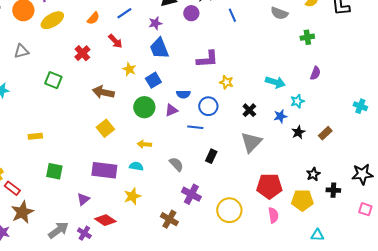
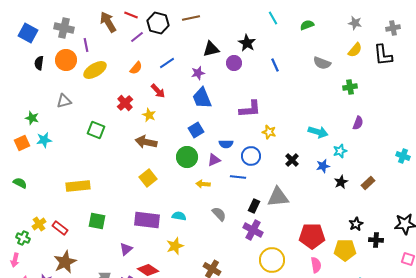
yellow star: (129, 69) -> (149, 115), moved
yellow rectangle: (35, 136) -> (78, 186), size x1.6
gray triangle: (251, 142) -> (278, 197), moved, turned 40
yellow arrow: (144, 144) -> (203, 184), moved
red rectangle: (12, 188) -> (60, 228), moved
purple cross: (191, 194) -> (253, 230), moved

